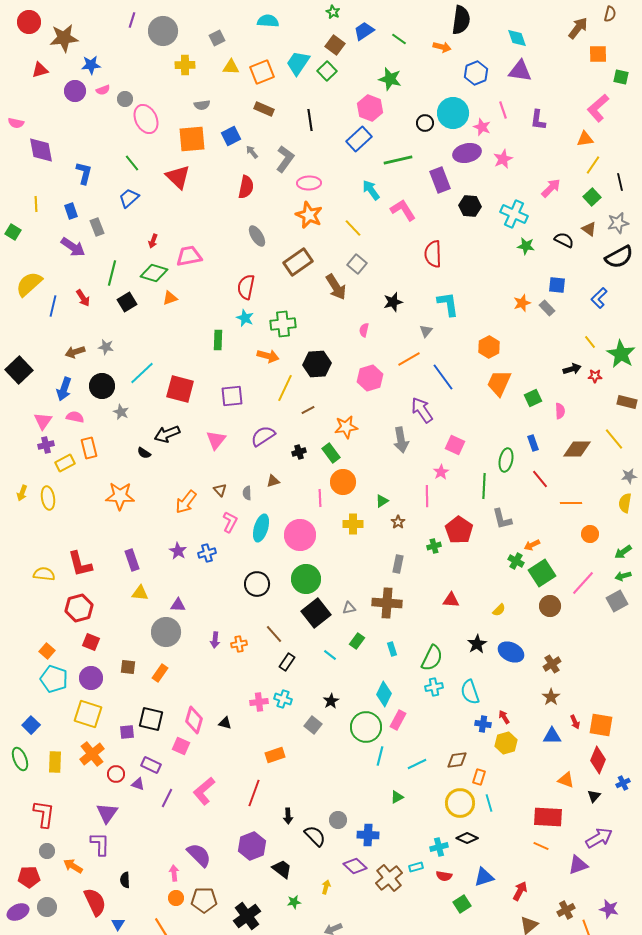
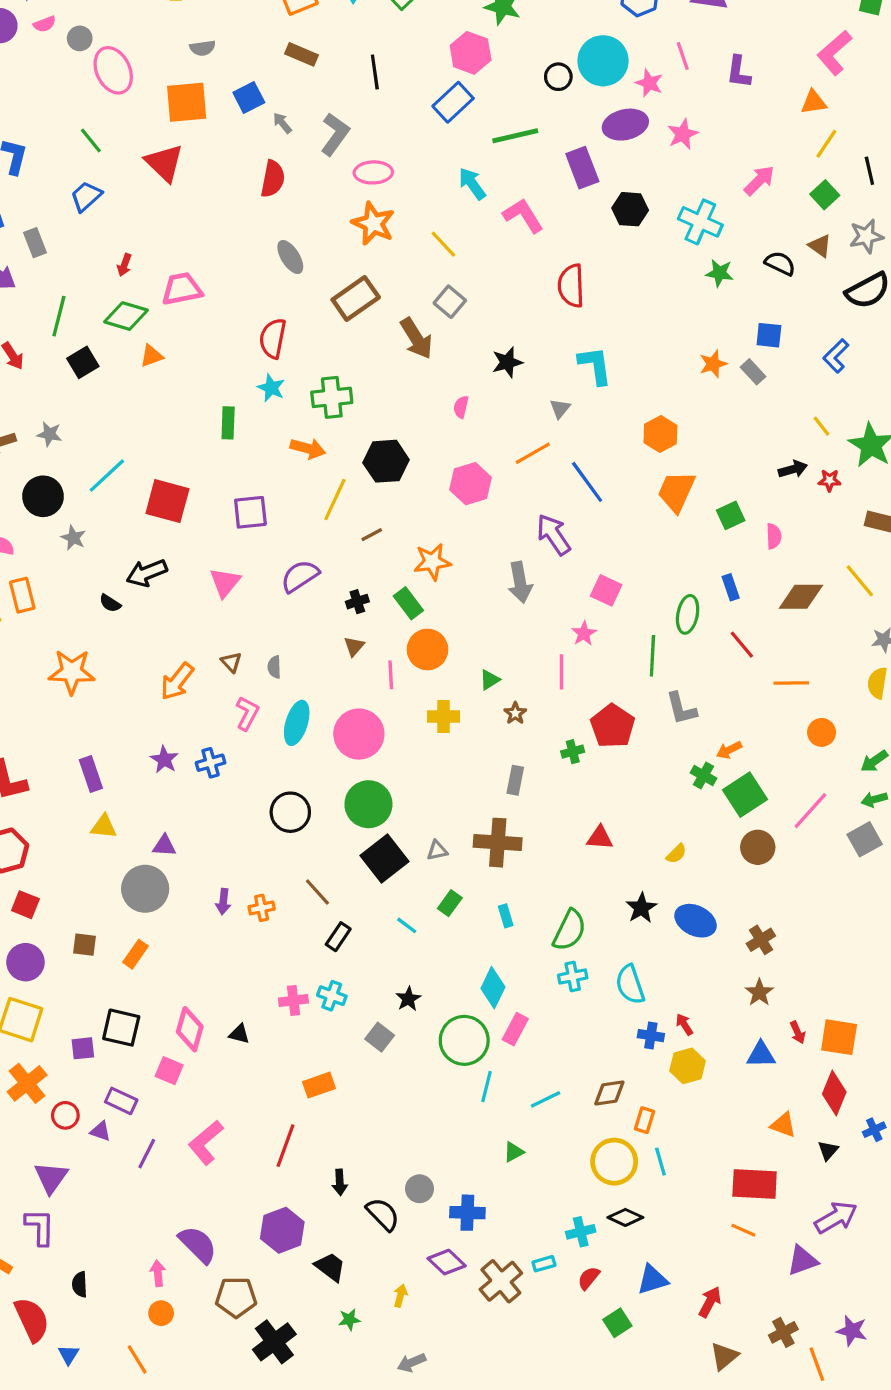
brown triangle: (273, 481) -> (354, 646), moved, turned -32
red semicircle: (444, 876) -> (589, 1278), turned 119
brown pentagon: (204, 900) -> (236, 1297), moved

